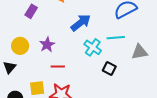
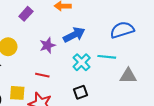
purple star: (47, 45) -> (48, 45), moved
black square: (109, 69) -> (80, 92), moved, turned 32

